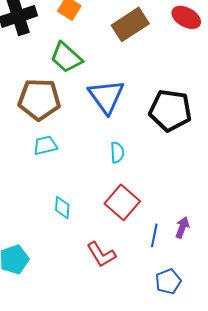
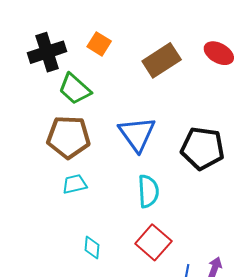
green trapezoid: (66, 57) -> (75, 89), moved
cyan semicircle: (117, 152) -> (148, 191), size x1.5

